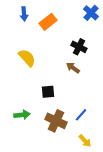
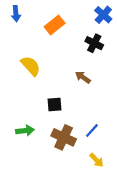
blue arrow: (24, 14) -> (16, 14), moved
black cross: (79, 47) -> (94, 43), moved

